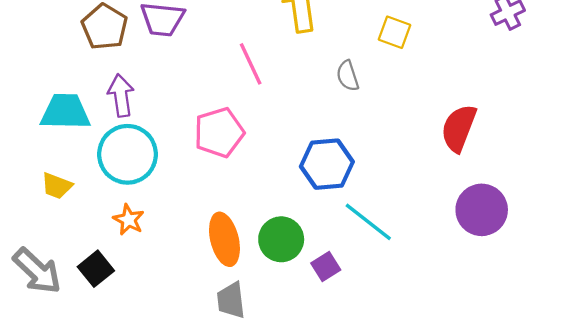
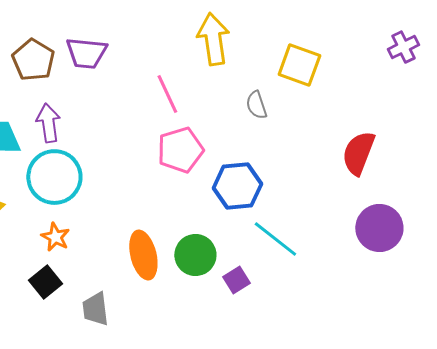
yellow square: (394, 32) -> (299, 65), size x1.4
pink pentagon: (219, 133) -> (180, 150), moved
black square: (96, 269) -> (45, 282), moved
gray trapezoid: (231, 300) -> (95, 309), moved

